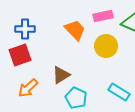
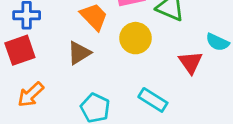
brown triangle: (61, 75) -> (79, 53), moved

